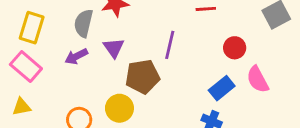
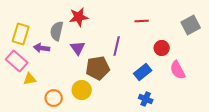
purple arrow: (76, 56) -> (42, 48), moved, turned 35
blue rectangle: (222, 88) -> (143, 72), moved
yellow triangle: (22, 107) -> (30, 79), moved

